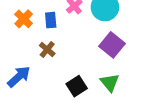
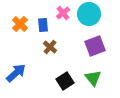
purple square: (112, 45) -> (95, 46), turned 30
brown cross: (47, 50) -> (50, 47), moved

